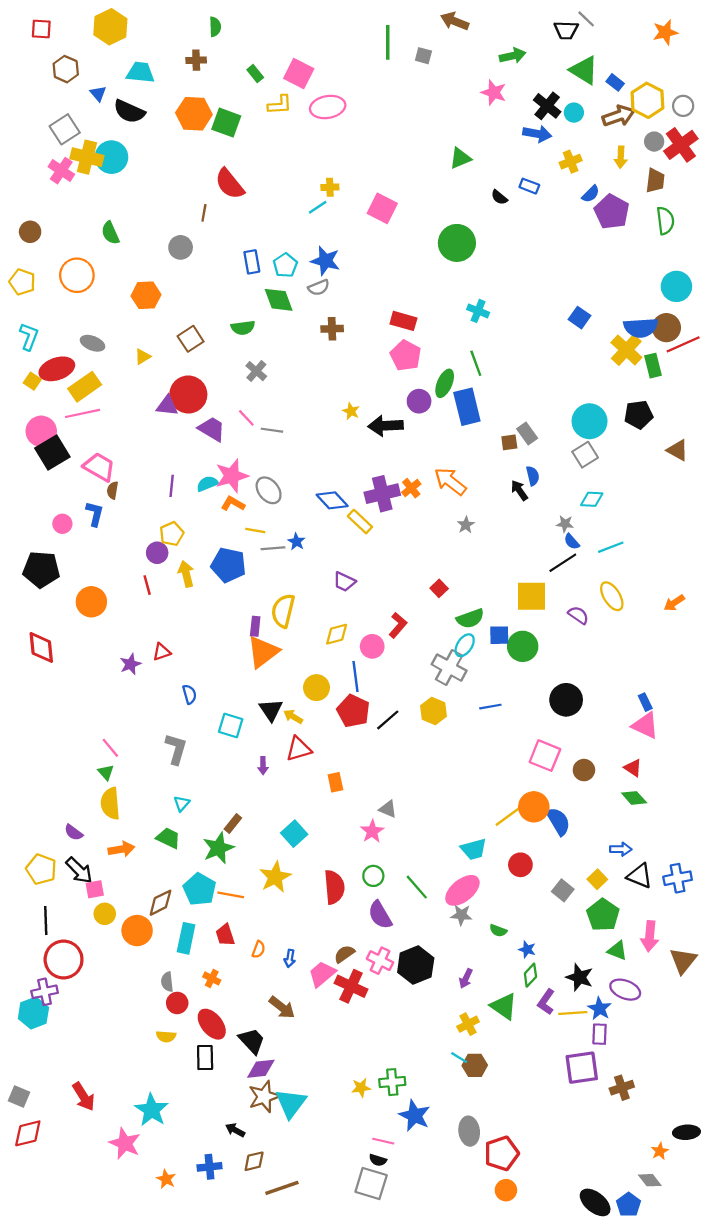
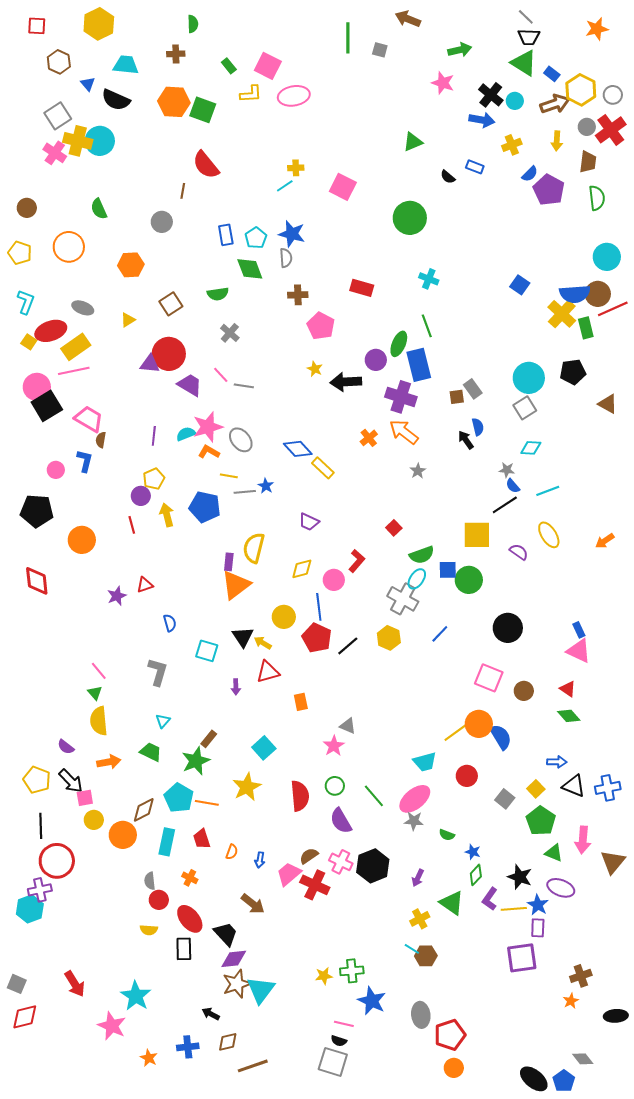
black trapezoid: (566, 30) -> (529, 37), moved
gray semicircle: (319, 288) -> (286, 258), turned -72
pink pentagon: (406, 355) -> (321, 326), moved
purple cross: (382, 494) -> (401, 397), moved, turned 32
blue line: (490, 707) -> (440, 634), turned -36
brown cross: (622, 1088) -> (581, 976), moved
orange star: (660, 1151) -> (571, 1001), moved

